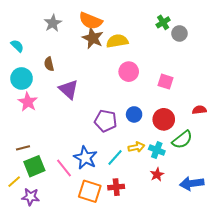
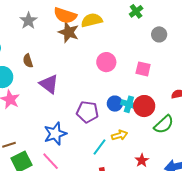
gray circle: (179, 33) -> (159, 34), moved
yellow semicircle: (117, 41) -> (92, 20), moved
cyan cross: (157, 150) -> (129, 104), moved
blue star: (85, 158) -> (55, 134), moved, turned 30

